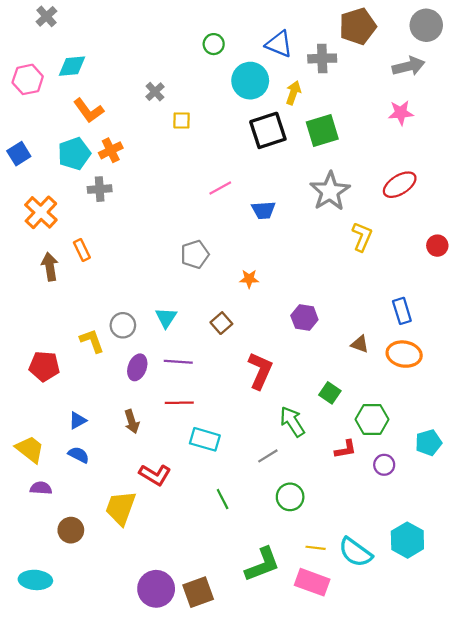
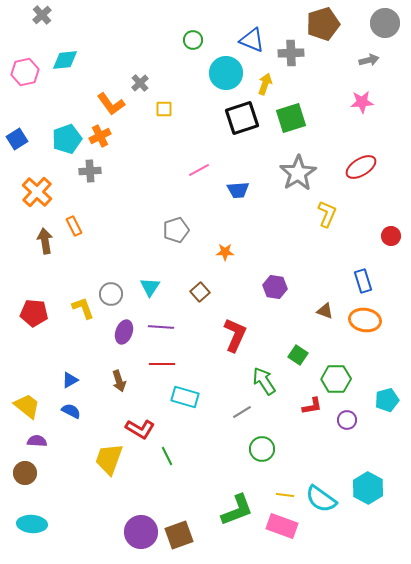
gray arrow: (409, 66) -> (369, 60), size x0.7
orange L-shape: (89, 110) -> (111, 104), moved
red circle: (437, 246) -> (391, 236), moved
red pentagon: (44, 366) -> (34, 313), moved
green line: (223, 499) -> (167, 456), moved
brown circle: (71, 530) -> (25, 473), moved

